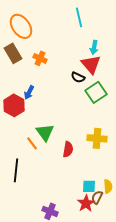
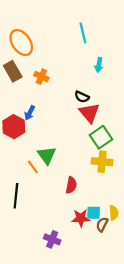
red triangle: (91, 64) -> (89, 113), moved
green square: (96, 92) -> (101, 137), moved
red semicircle: (68, 149) -> (71, 185), moved
red star: (86, 203) -> (81, 218), moved, turned 30

